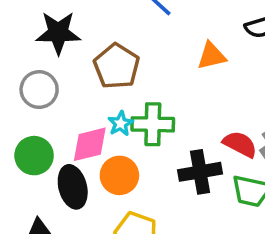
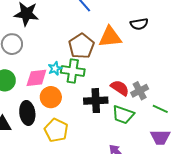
orange triangle: (212, 56) -> (110, 37), size x1.4
brown pentagon: (117, 66) -> (81, 46), moved
black ellipse: (73, 187) -> (27, 113), moved

